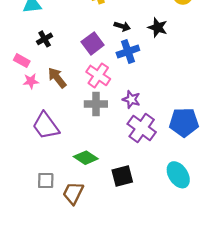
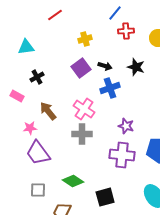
purple square: (93, 43) -> (81, 68), moved
pink star: (31, 81) -> (30, 128), moved
purple star: (131, 99) -> (126, 126), moved
purple cross: (142, 128) -> (122, 155), turned -30
gray square: (46, 181) -> (38, 190), moved

